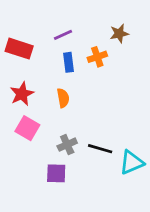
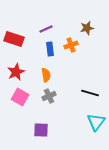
gray cross: (67, 145) -> (49, 96), moved
black line: (100, 149) -> (90, 93), moved
cyan triangle: (132, 162) -> (96, 122), turned -30

